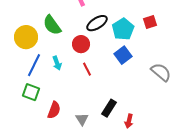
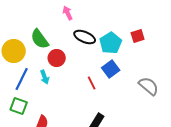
black ellipse: (97, 23) -> (85, 37), turned 55
red circle: (81, 44) -> (57, 58), moved
red line: (87, 69) -> (92, 83), moved

